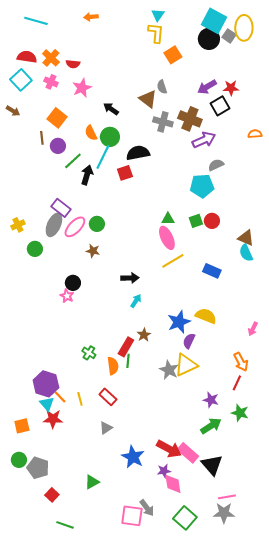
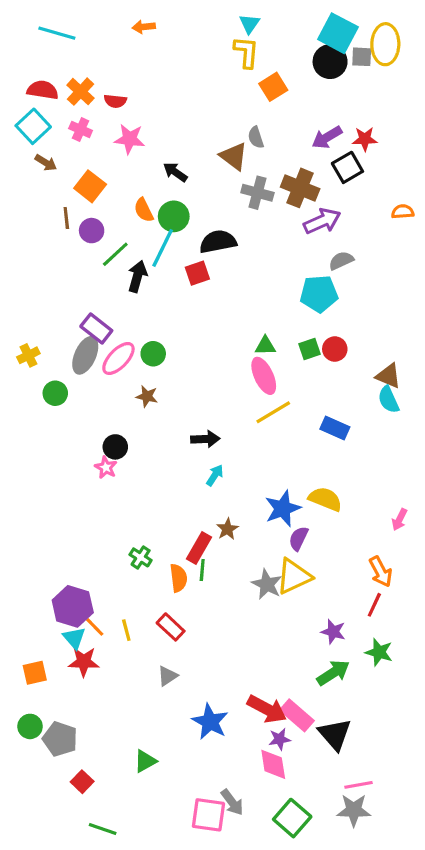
gray square: (229, 36) -> (362, 57), turned -32
pink star: (82, 88) -> (129, 139), turned 30
brown arrow: (13, 111) -> (46, 163), moved
purple star: (164, 471) -> (280, 739), moved

